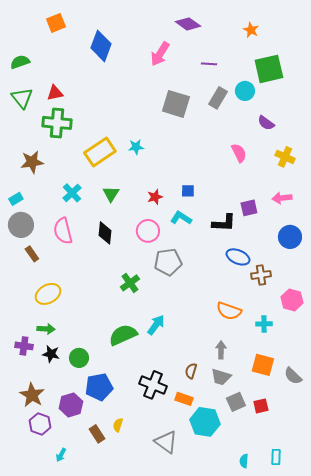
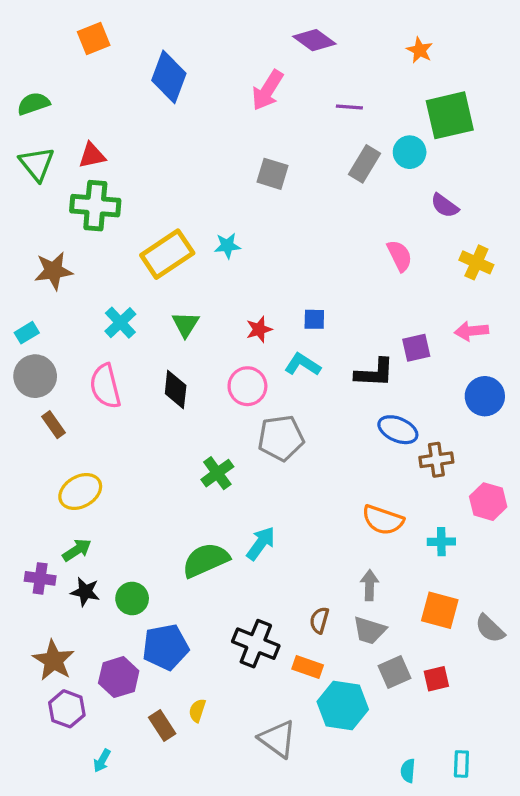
gray square: (176, 104) -> (273, 174), moved, size x0.7
green arrow: (46, 329) -> (77, 550), turned -36

